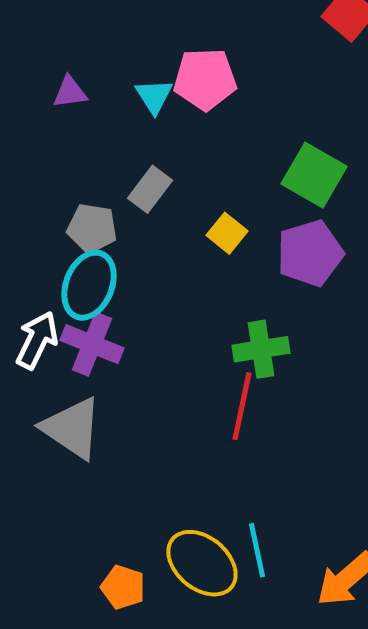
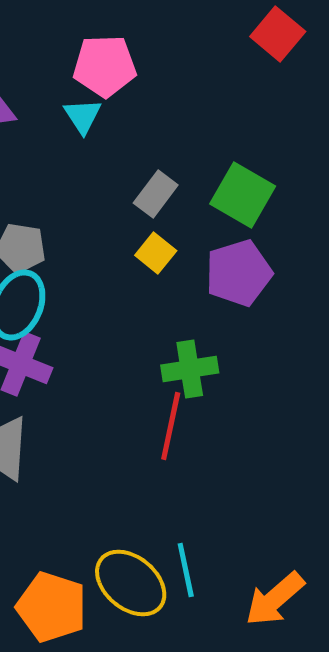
pink pentagon: (205, 79) -> (105, 66), moved
gray rectangle: (150, 189) -> (156, 194), moved
orange pentagon: (123, 587) -> (52, 607), size x1.6

